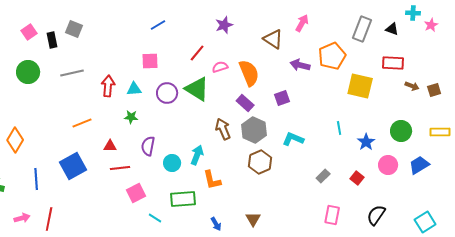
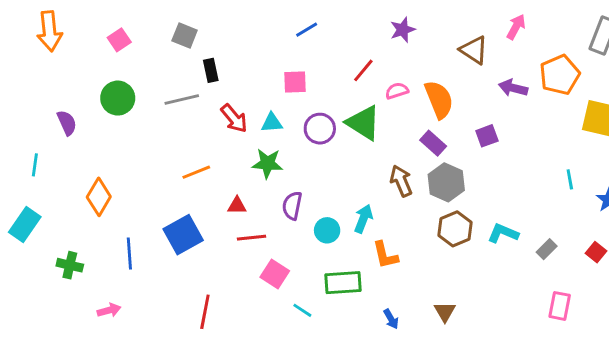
black rectangle: (52, 40) -> (211, 70), moved
red arrow: (108, 86) -> (234, 118), turned 135
green star: (131, 117) -> (267, 163), size x1.5
cyan L-shape: (293, 139) -> (503, 233), moved
pink square: (136, 193) -> (275, 274), turned -30
red line: (49, 219) -> (205, 312), moved

